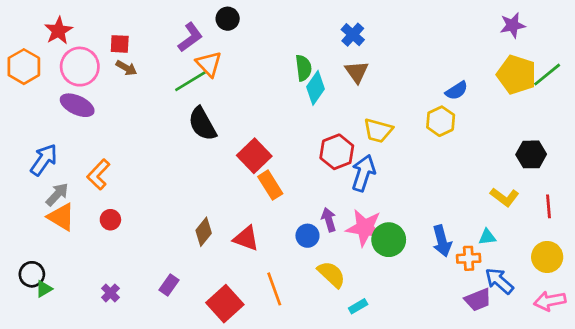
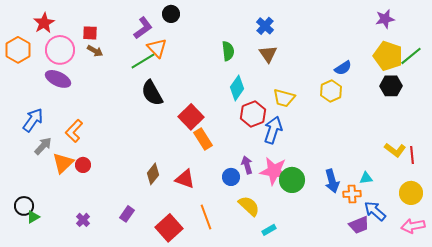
cyan diamond: (315, 88) -> (237, 88), moved
black hexagon: (531, 154) -> (391, 86), moved
yellow L-shape: (505, 197) -> (395, 150), moved
orange triangle: (61, 217) -> (63, 163), moved, turned 45

